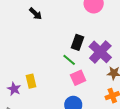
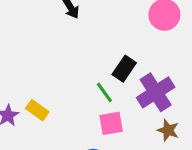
yellow rectangle: (31, 81) -> (37, 110), turned -56

